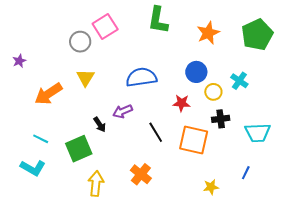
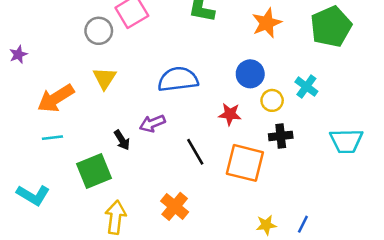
cyan trapezoid: (258, 133) -> (346, 141), moved
cyan line: (41, 139) -> (52, 138), moved, turned -35
blue line: (246, 173) -> (303, 224), moved

